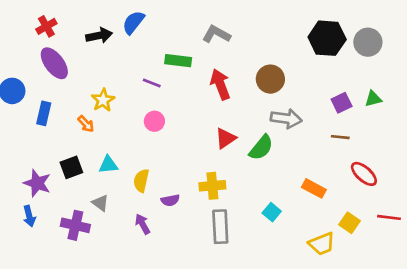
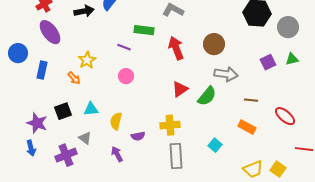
gray circle: (368, 42) -> (288, 27), moved
brown line: (340, 137) -> (251, 100), moved
yellow square: (349, 223) -> (278, 169), moved
purple cross: (75, 225) -> (66, 155), turned -35

